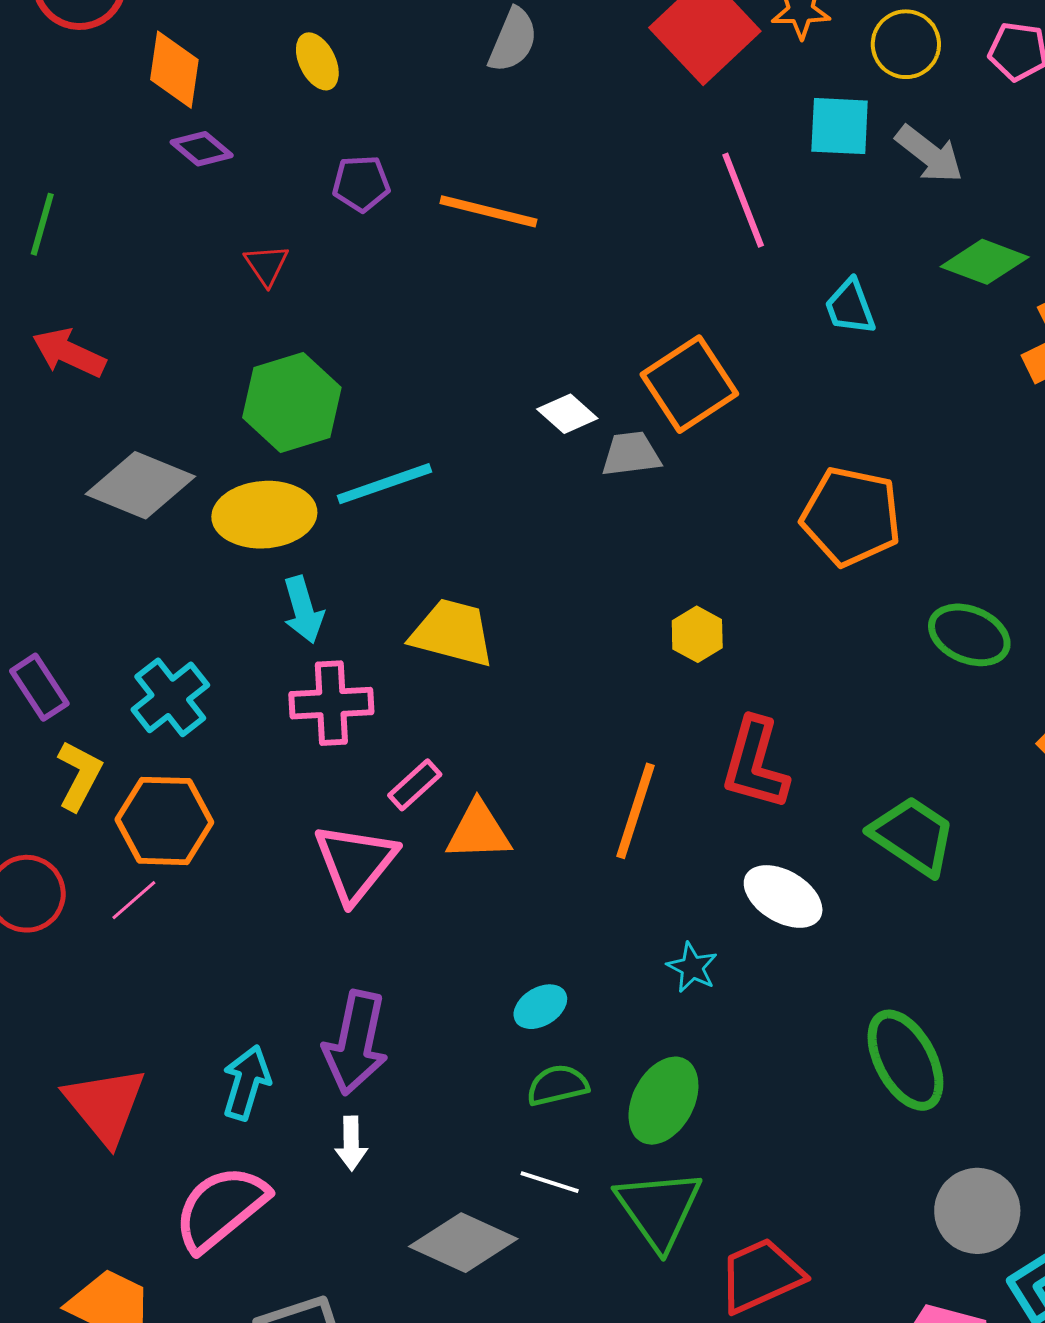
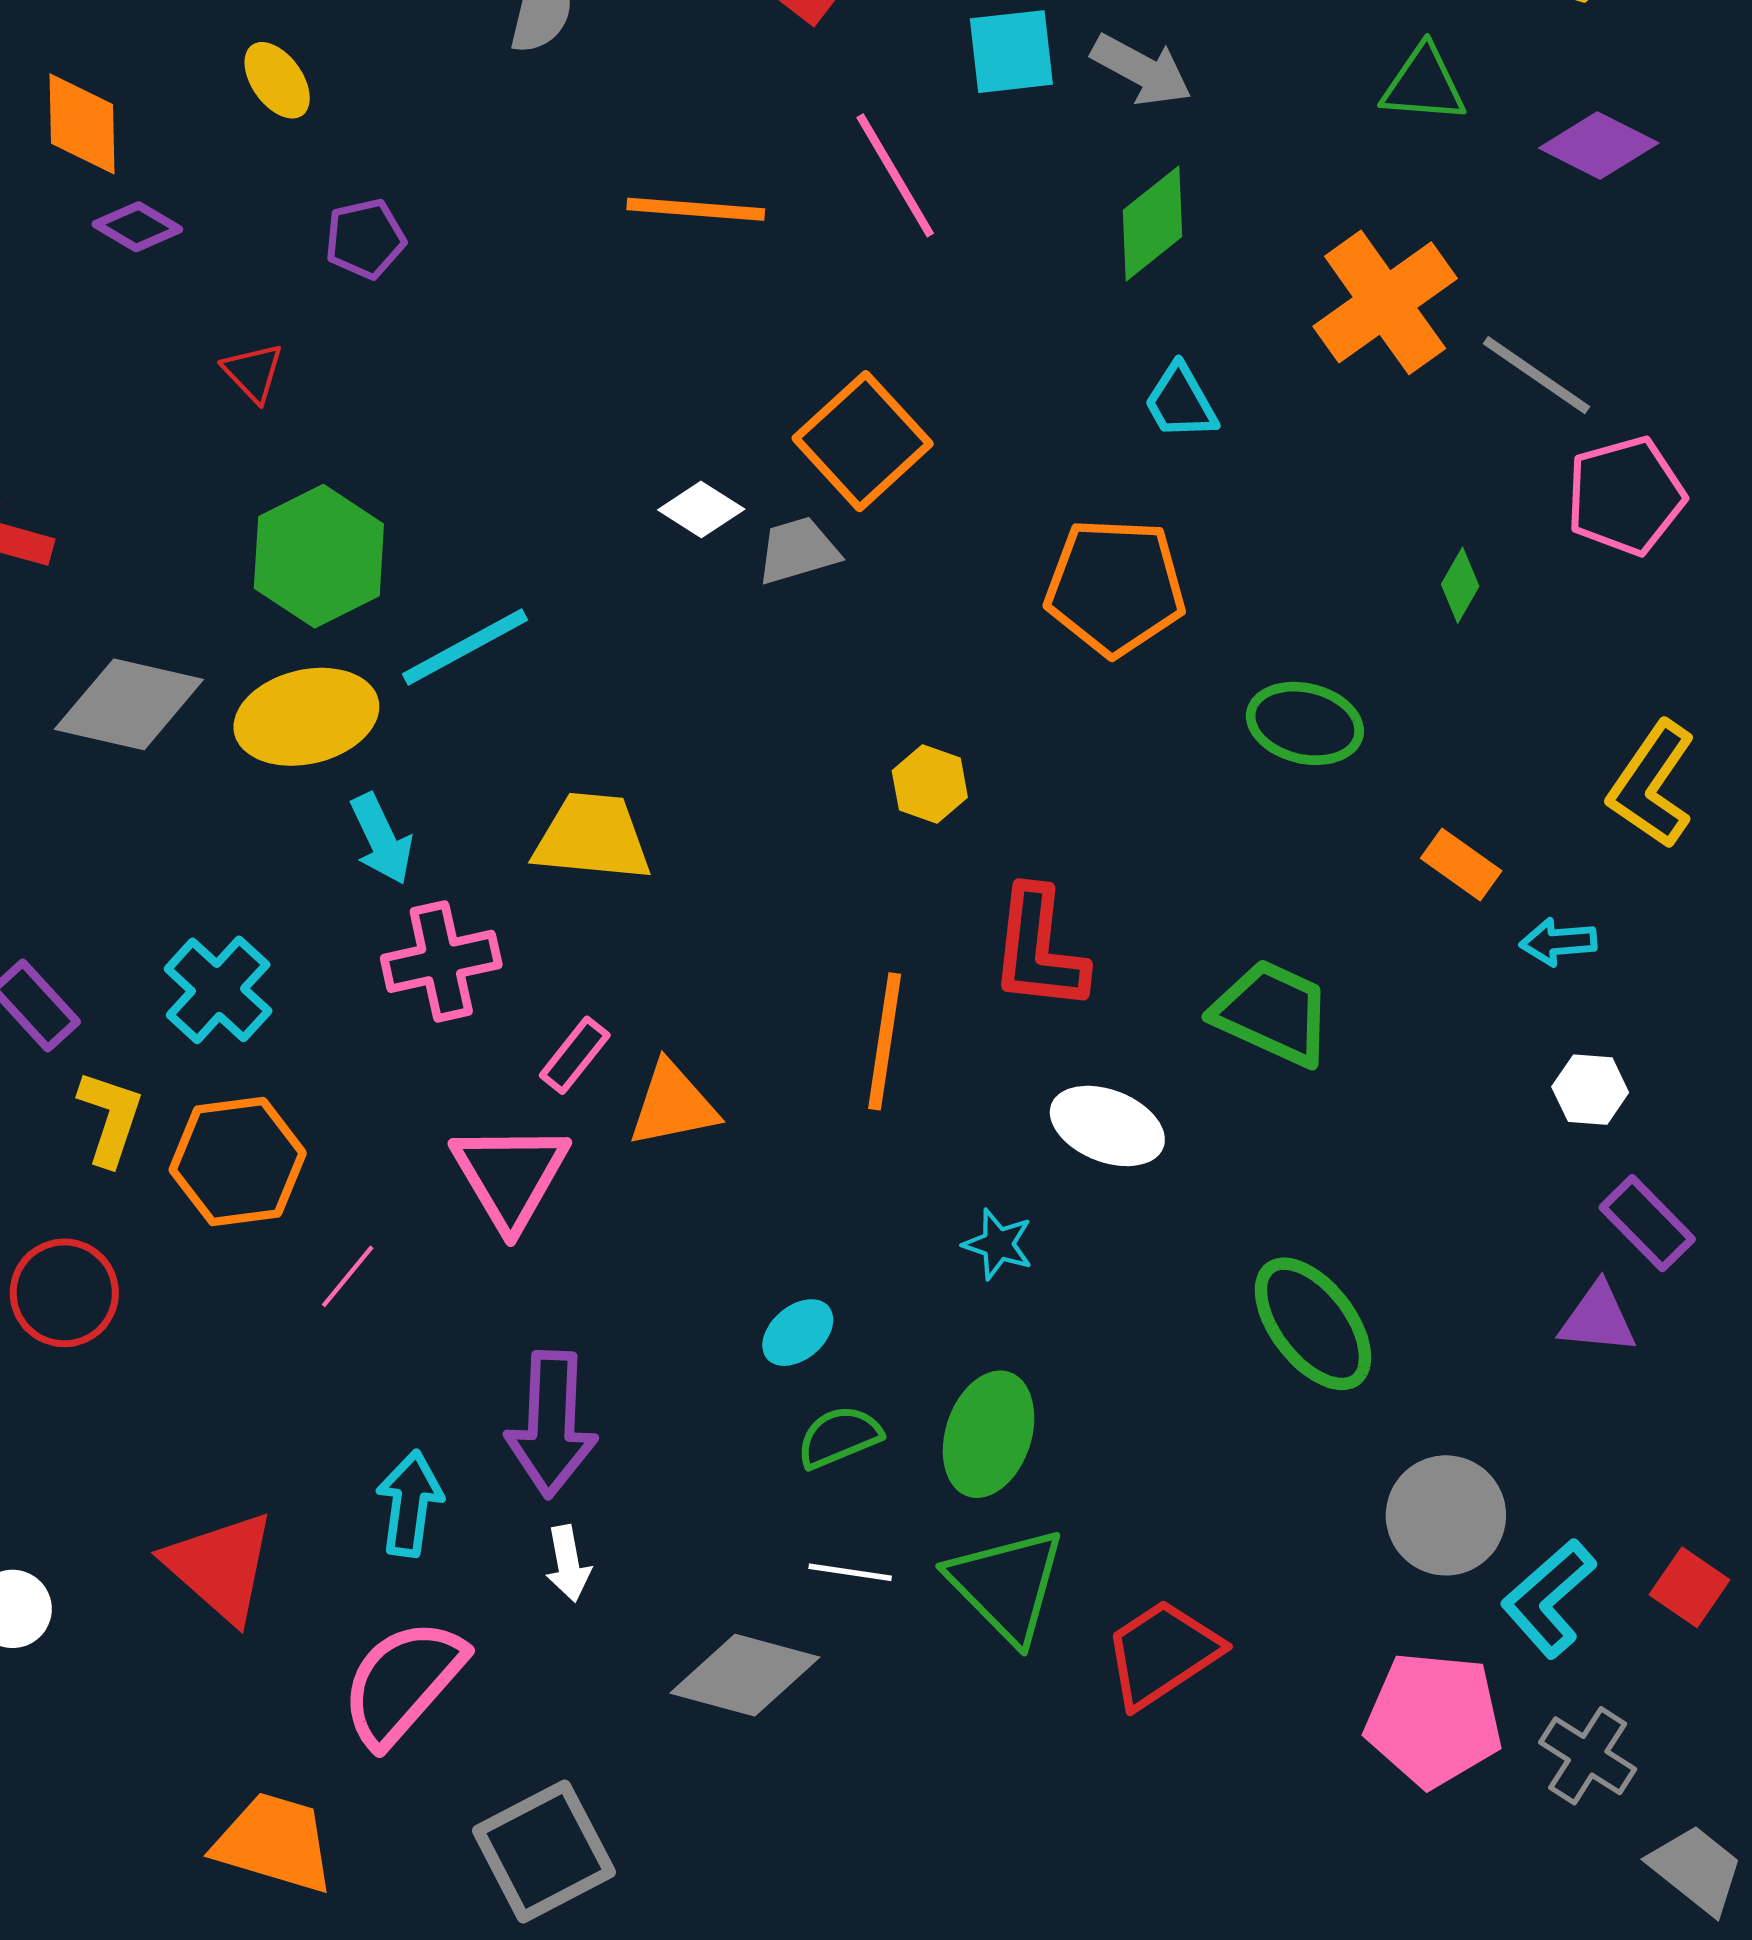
orange line: (488, 211) -> (696, 209), moved
green diamond: (985, 262) -> (1153, 223), moved, turned -50
cyan trapezoid: (850, 307) -> (1181, 402), moved
pink line: (134, 900) -> (348, 1276), moved

